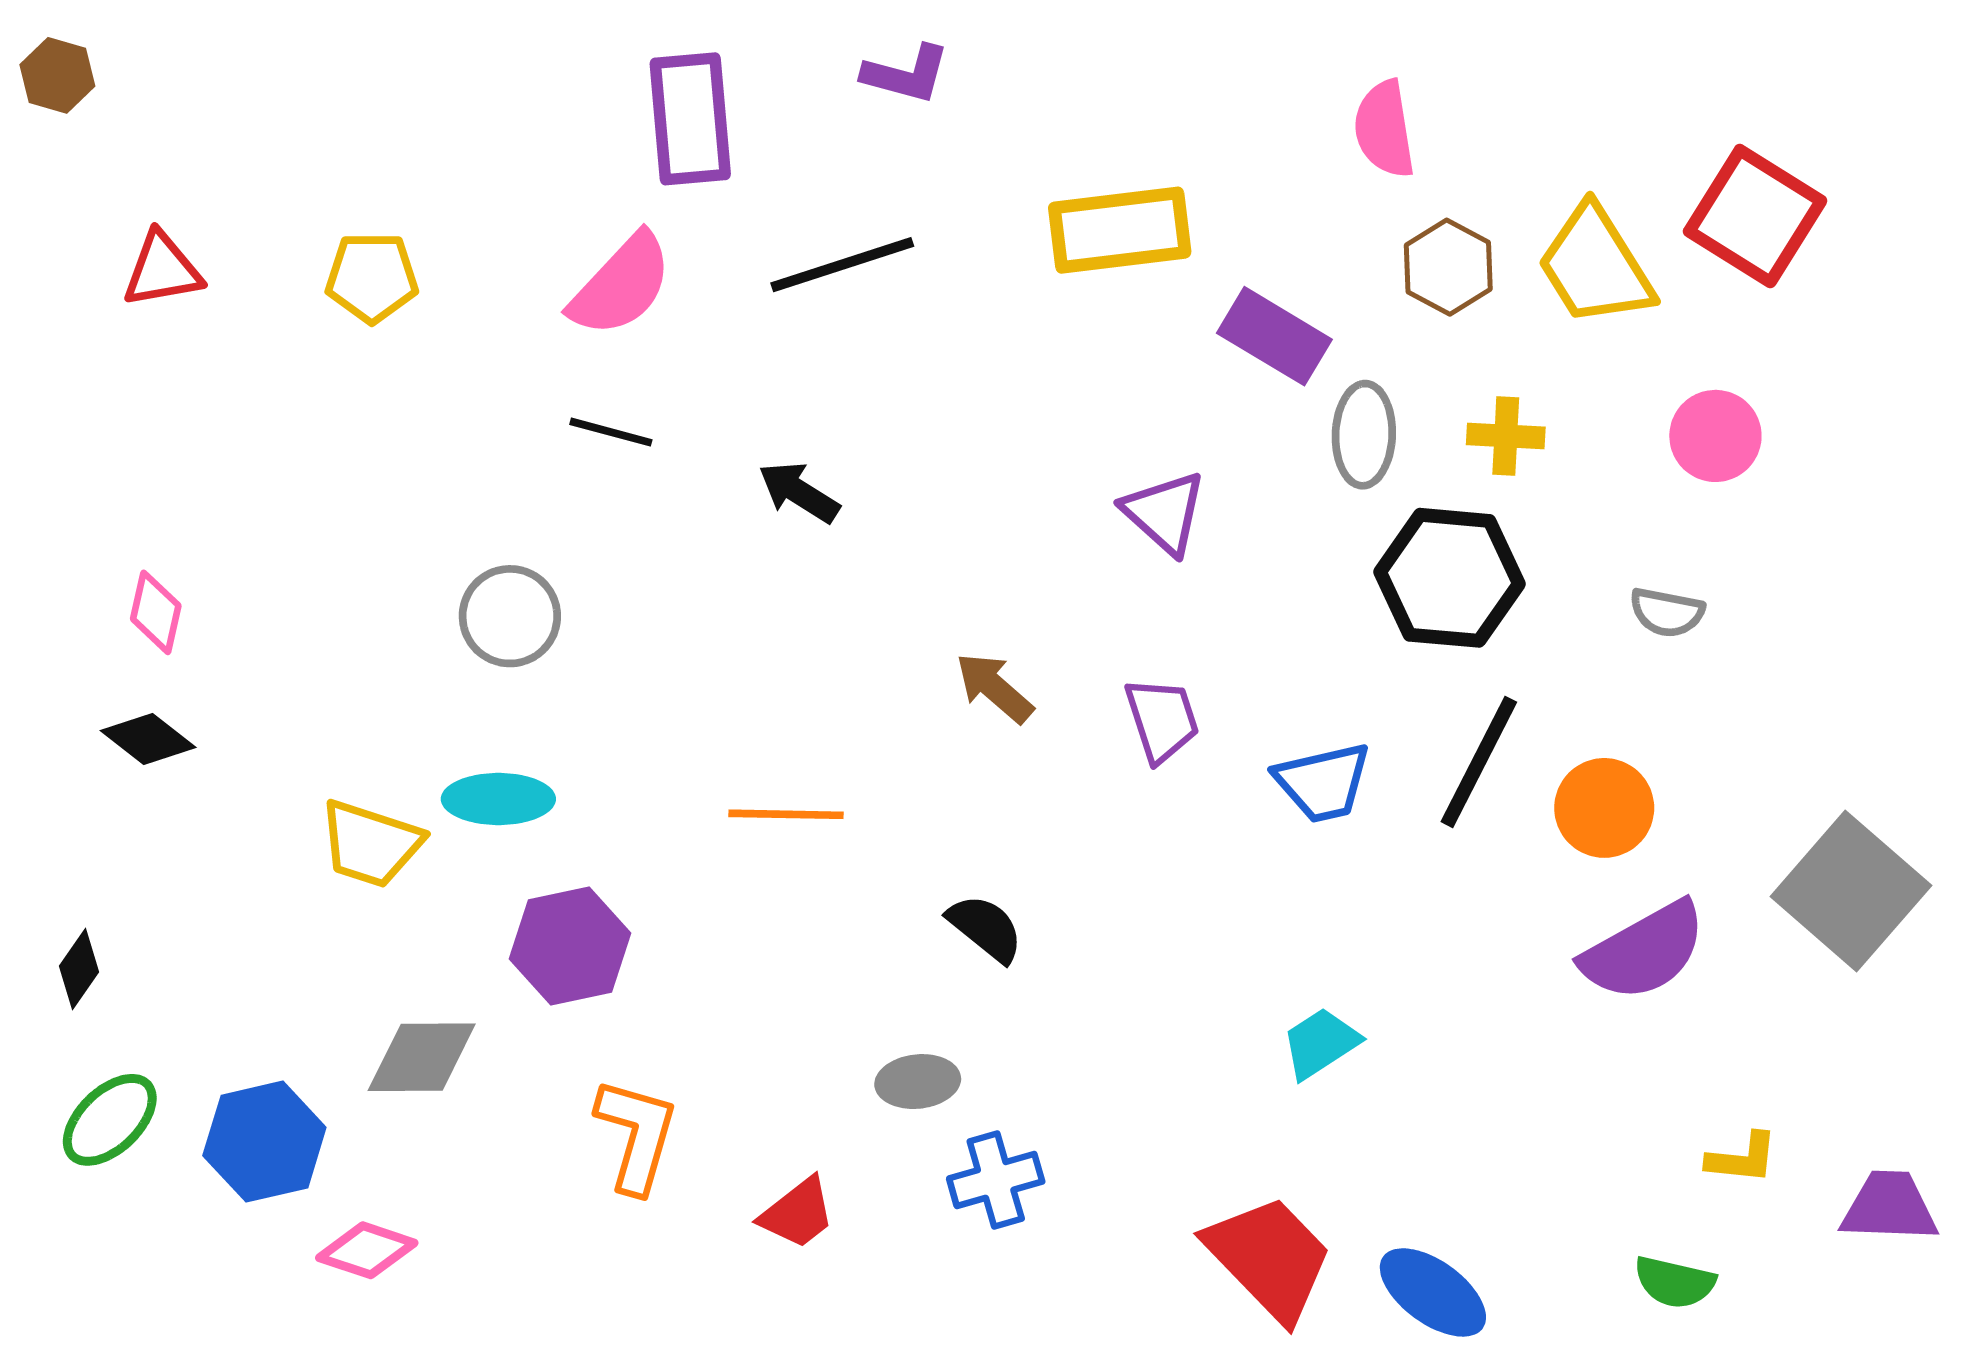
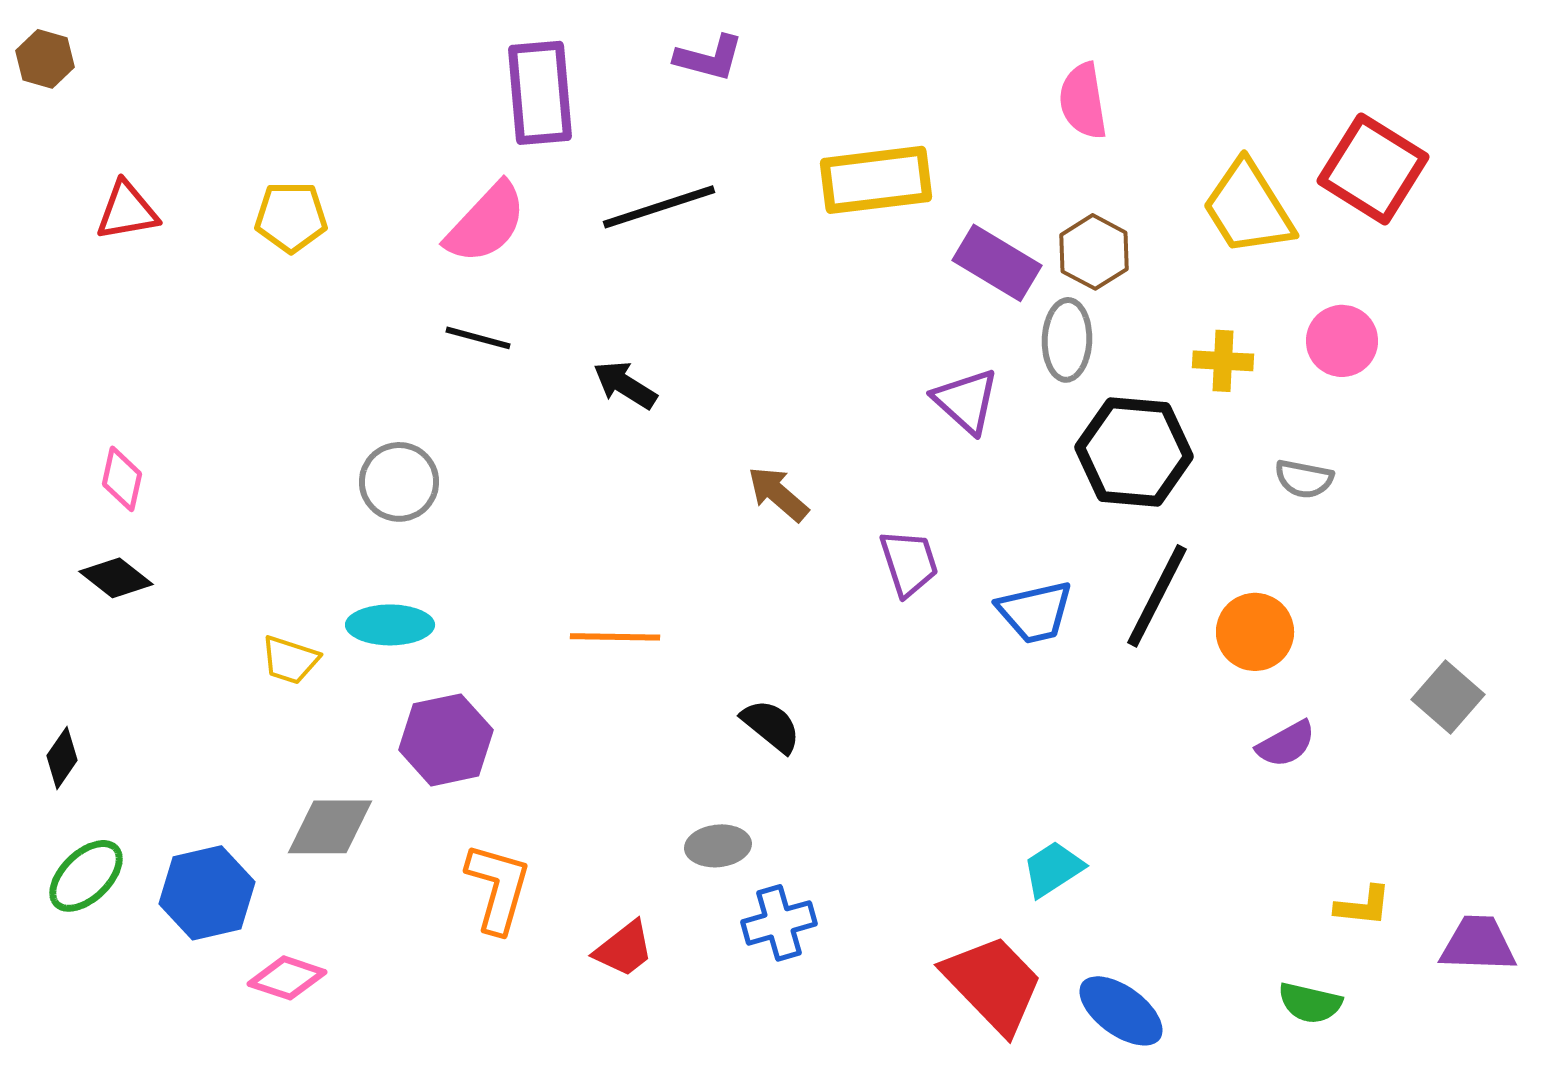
brown hexagon: (1448, 267) -> (1094, 252), moved
yellow cross: (1506, 436) -> (1223, 361), moved
purple triangle: (1164, 513) -> (966, 401), moved
brown arrow: (994, 688) -> (778, 494), moved
yellow trapezoid: (371, 844) -> (290, 660), size x0.7
gray square: (1851, 891) -> (1448, 697), size x0.6
purple semicircle: (1644, 951) -> (1286, 744), size x0.6
cyan trapezoid: (1320, 1043) -> (1053, 869), moved

